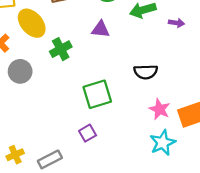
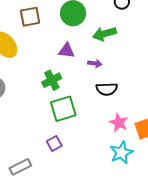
purple arrow: (176, 23) -> (95, 64), moved
green cross: (61, 49) -> (52, 80), moved

